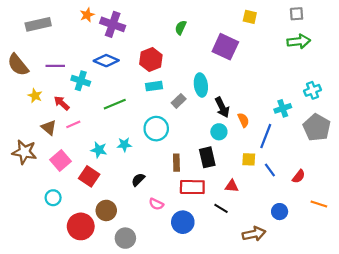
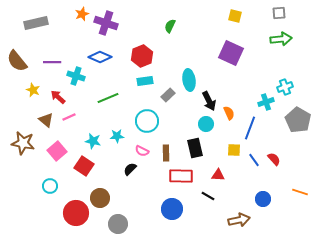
purple square: (225, 47) -> (231, 53), moved
cyan cross: (313, 90) -> (285, 87), moved
red semicircle: (299, 176) -> (274, 159), moved, turned -80
pink semicircle: (156, 204) -> (142, 151), moved

